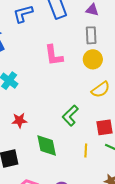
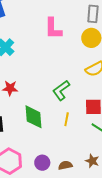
yellow line: (86, 151) -> (67, 119), moved

